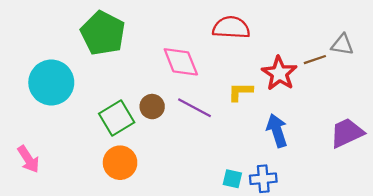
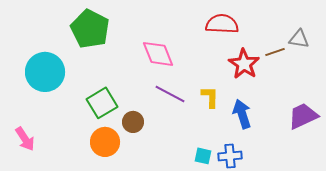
red semicircle: (231, 27) -> (222, 24), moved
yellow L-shape: (240, 92) -> (210, 97), moved, turned 90
brown circle: (152, 107) -> (133, 122), moved

